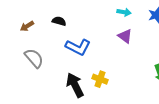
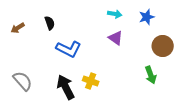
black semicircle: (59, 21) -> (50, 23), turned 56
gray semicircle: (34, 58) -> (23, 81), moved

